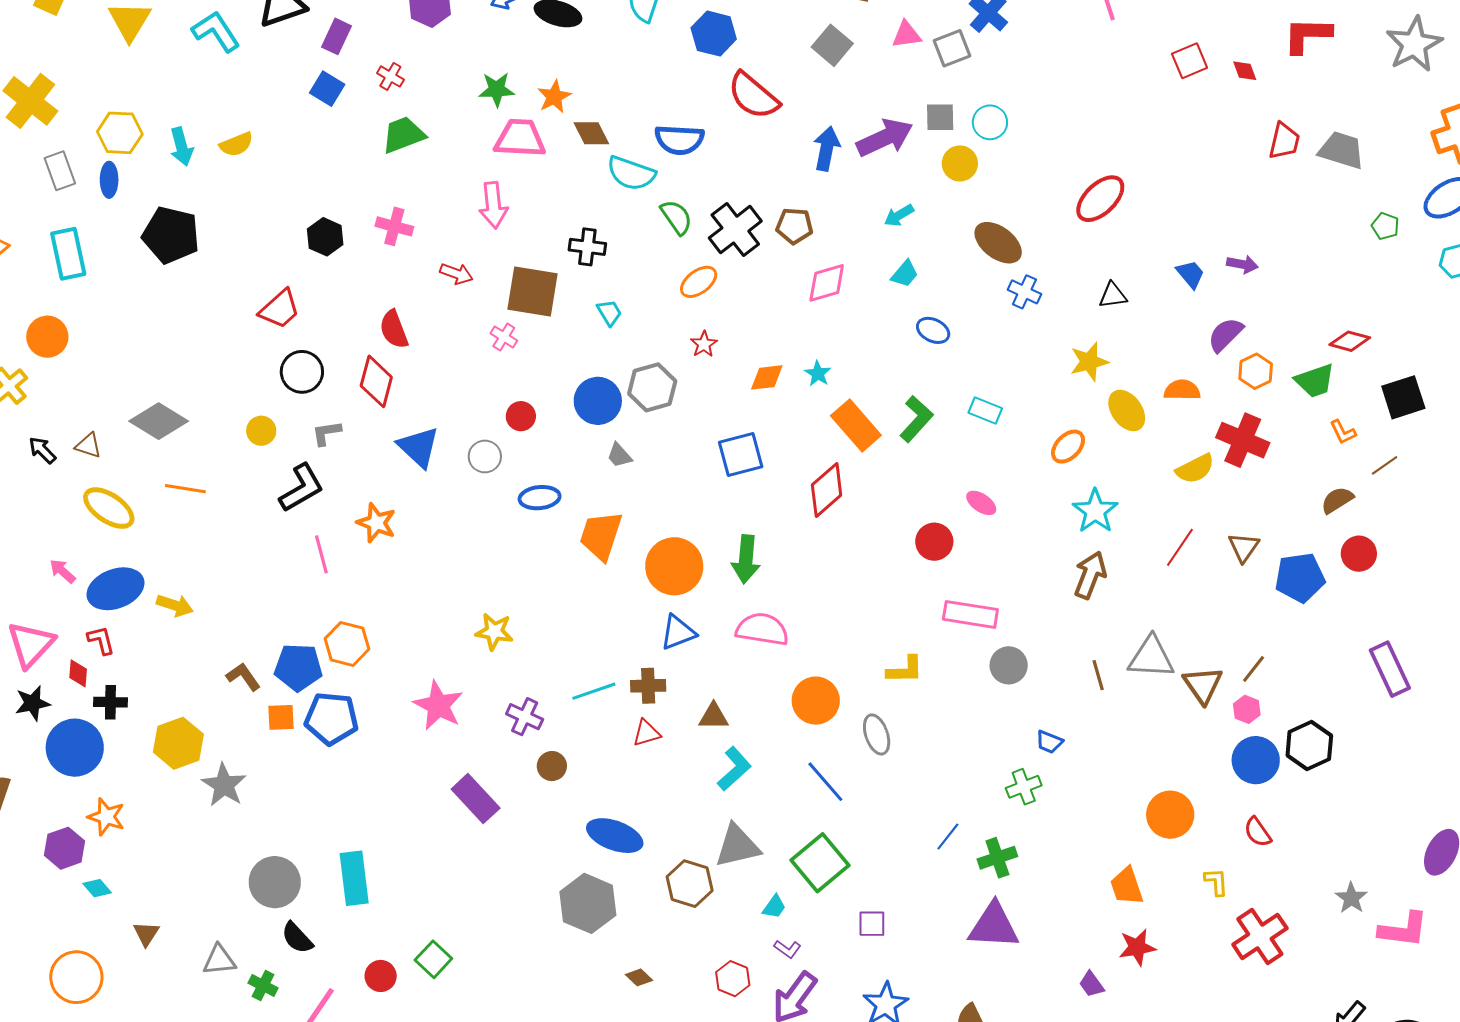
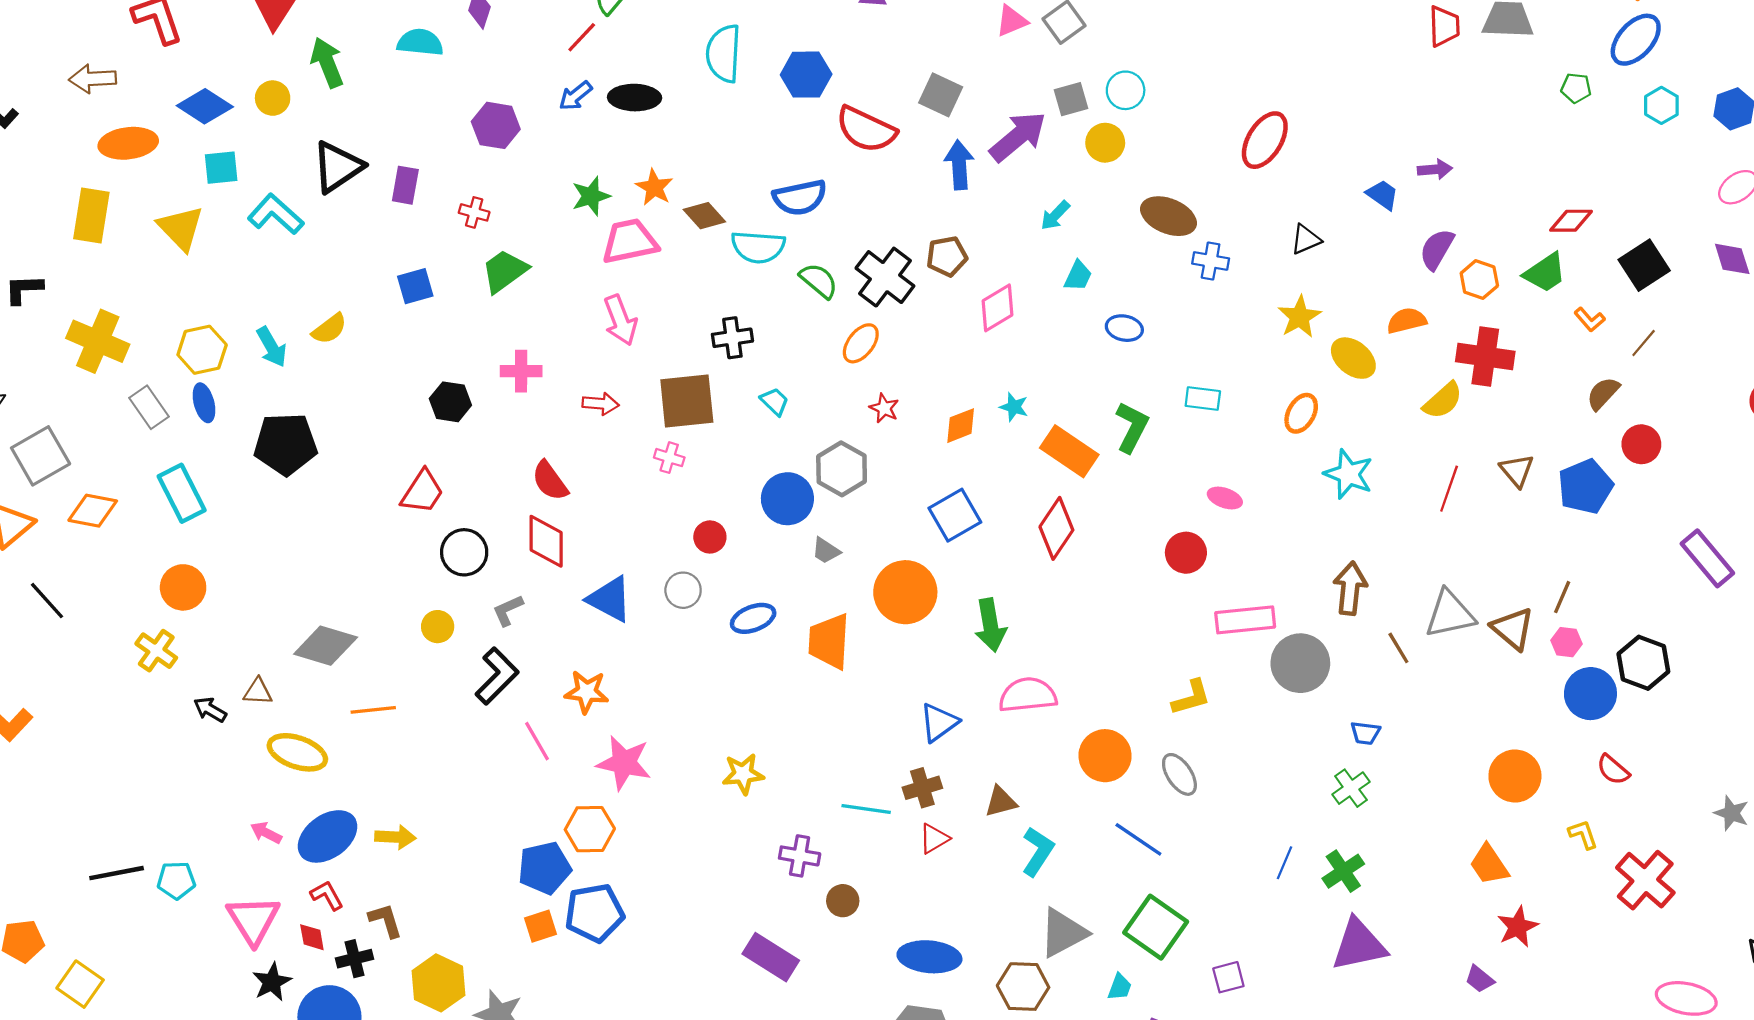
gray square: (832, 45) -> (941, 95), moved
blue square: (327, 89) -> (415, 286), moved, turned -32
orange circle: (674, 566) -> (905, 592), moved
brown arrow: (1090, 575) -> (1350, 588), moved
gray circle: (1009, 665) -> (1300, 663), size x1.4
brown L-shape: (243, 677) -> (385, 920), moved, turned 33
cyan line: (594, 691) -> (866, 809), turned 42
pink star: (438, 705) -> (624, 763), moved

